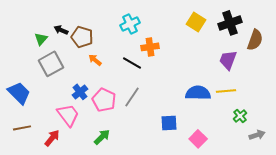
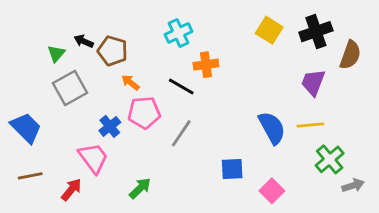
blue semicircle: (198, 93) -> (272, 128), turned 60
pink pentagon: (104, 100) -> (144, 113), moved, turned -30
green cross: (240, 116) -> (330, 159), size x1.5

